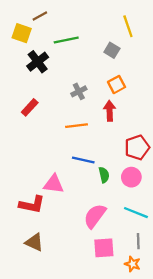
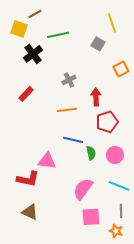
orange square: (116, 85) -> (121, 69), moved
red pentagon: (137, 147) -> (107, 122), moved

